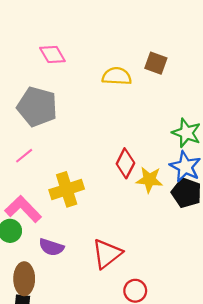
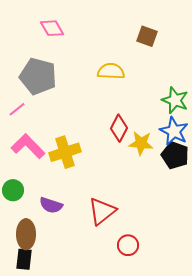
yellow semicircle: (117, 76) -> (111, 71), moved
pink line: (24, 156) -> (17, 109), moved
pink L-shape: (23, 209) -> (28, 146), moved

